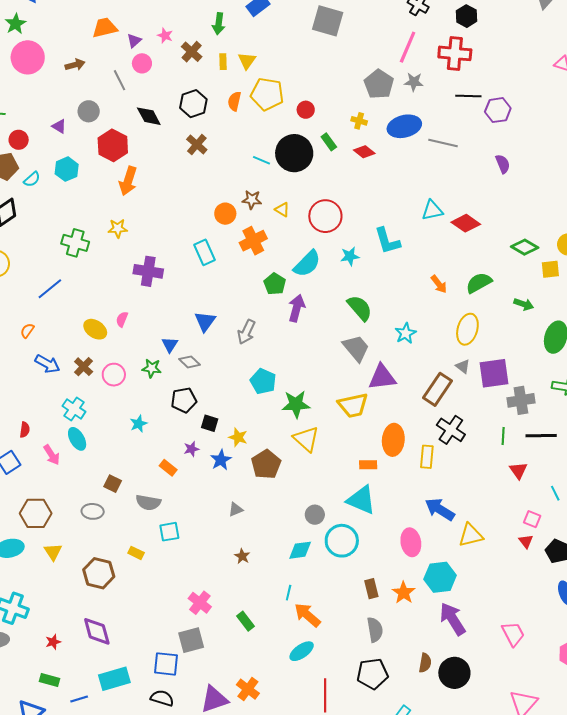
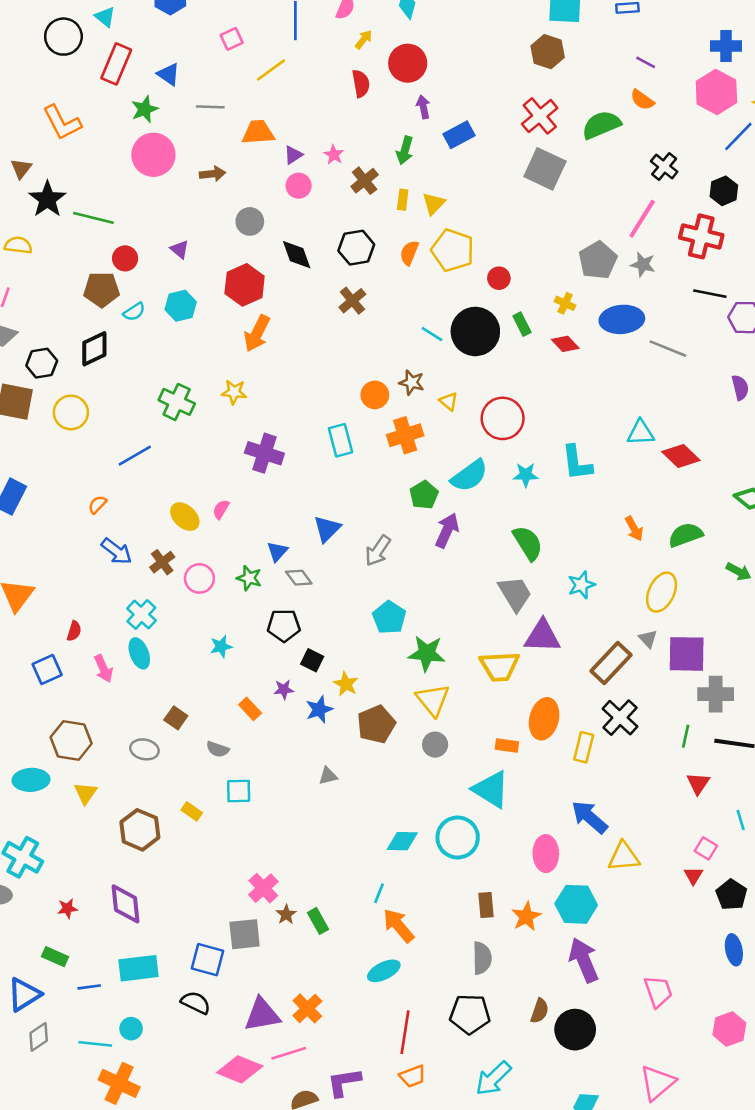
gray line: (120, 80) -> (210, 107), moved, turned -70
gray circle: (89, 111) -> (250, 221), moved
gray semicircle: (148, 502) -> (218, 749), size x0.7
gray circle: (315, 515) -> (435, 745), moved
brown star: (242, 556) -> (286, 914), moved

